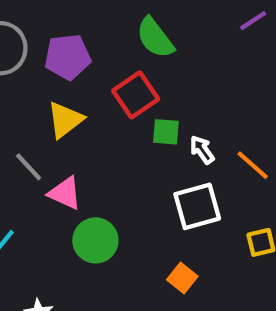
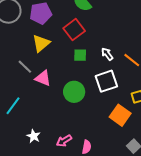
green square: (166, 132) -> (80, 55), moved
green circle: (95, 240) -> (74, 92), moved
orange square: (182, 278) -> (120, 115), moved, size x1.5

